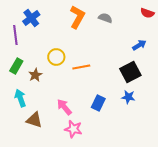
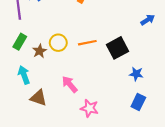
yellow circle: (56, 57) -> (58, 43), moved
black square: (130, 72) -> (118, 48), moved
blue rectangle: (98, 103) -> (138, 102), moved
pink star: (73, 129) -> (89, 108), moved

